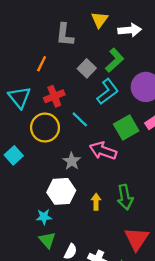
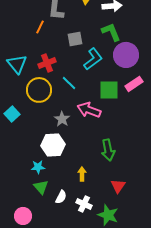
green L-shape: (115, 60) -> (111, 32), moved, turned -70
orange line: (42, 64) -> (40, 27), moved
gray square: (87, 68) -> (75, 39), turned 35
green square: (126, 128) -> (109, 90), turned 30
yellow arrow: (96, 202) -> (82, 174), moved
red triangle: (137, 239) -> (118, 186), size x0.7

